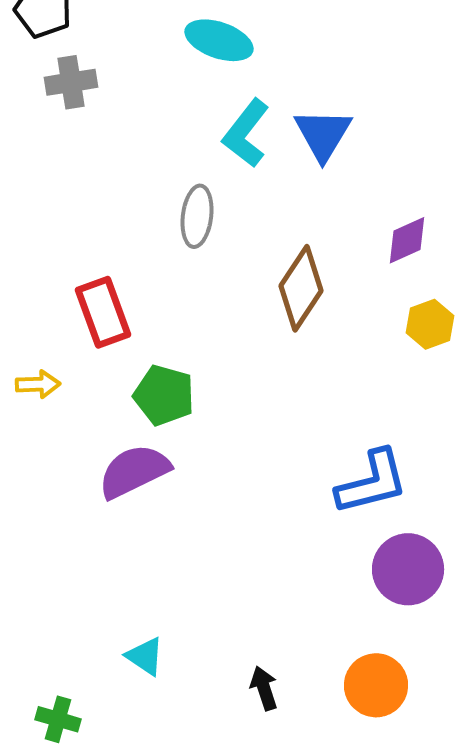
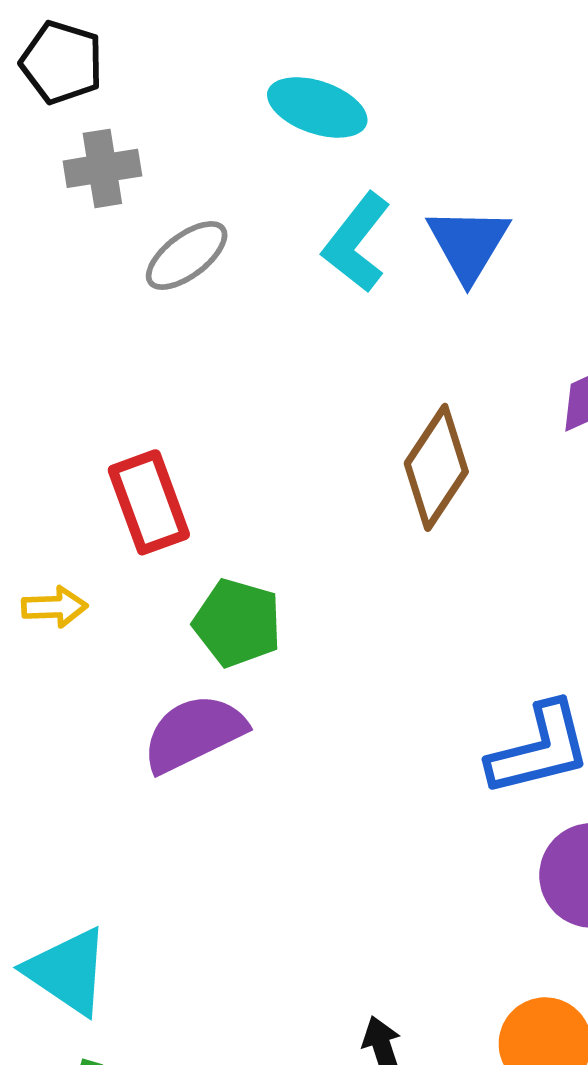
gray ellipse: (197, 216) -> (187, 256), moved, turned 46
cyan triangle: (145, 656) -> (68, 971), moved, size x1.6

